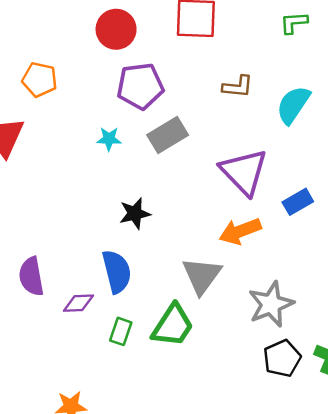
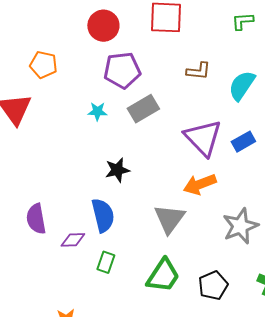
blue rectangle: (298, 202) -> (243, 142), moved
gray star: (271, 304) -> (240, 226), moved
green trapezoid: (173, 326) -> (163, 276), moved
black pentagon: (282, 358) -> (213, 285), moved

